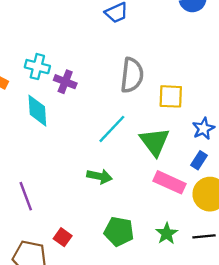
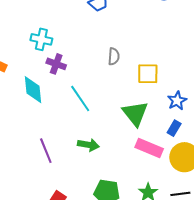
cyan cross: (37, 67) -> (41, 39), moved
gray semicircle: (132, 75) -> (114, 56), size x0.6
cyan line: (112, 129) -> (80, 98), moved, turned -76
purple line: (26, 196) -> (46, 151), moved

